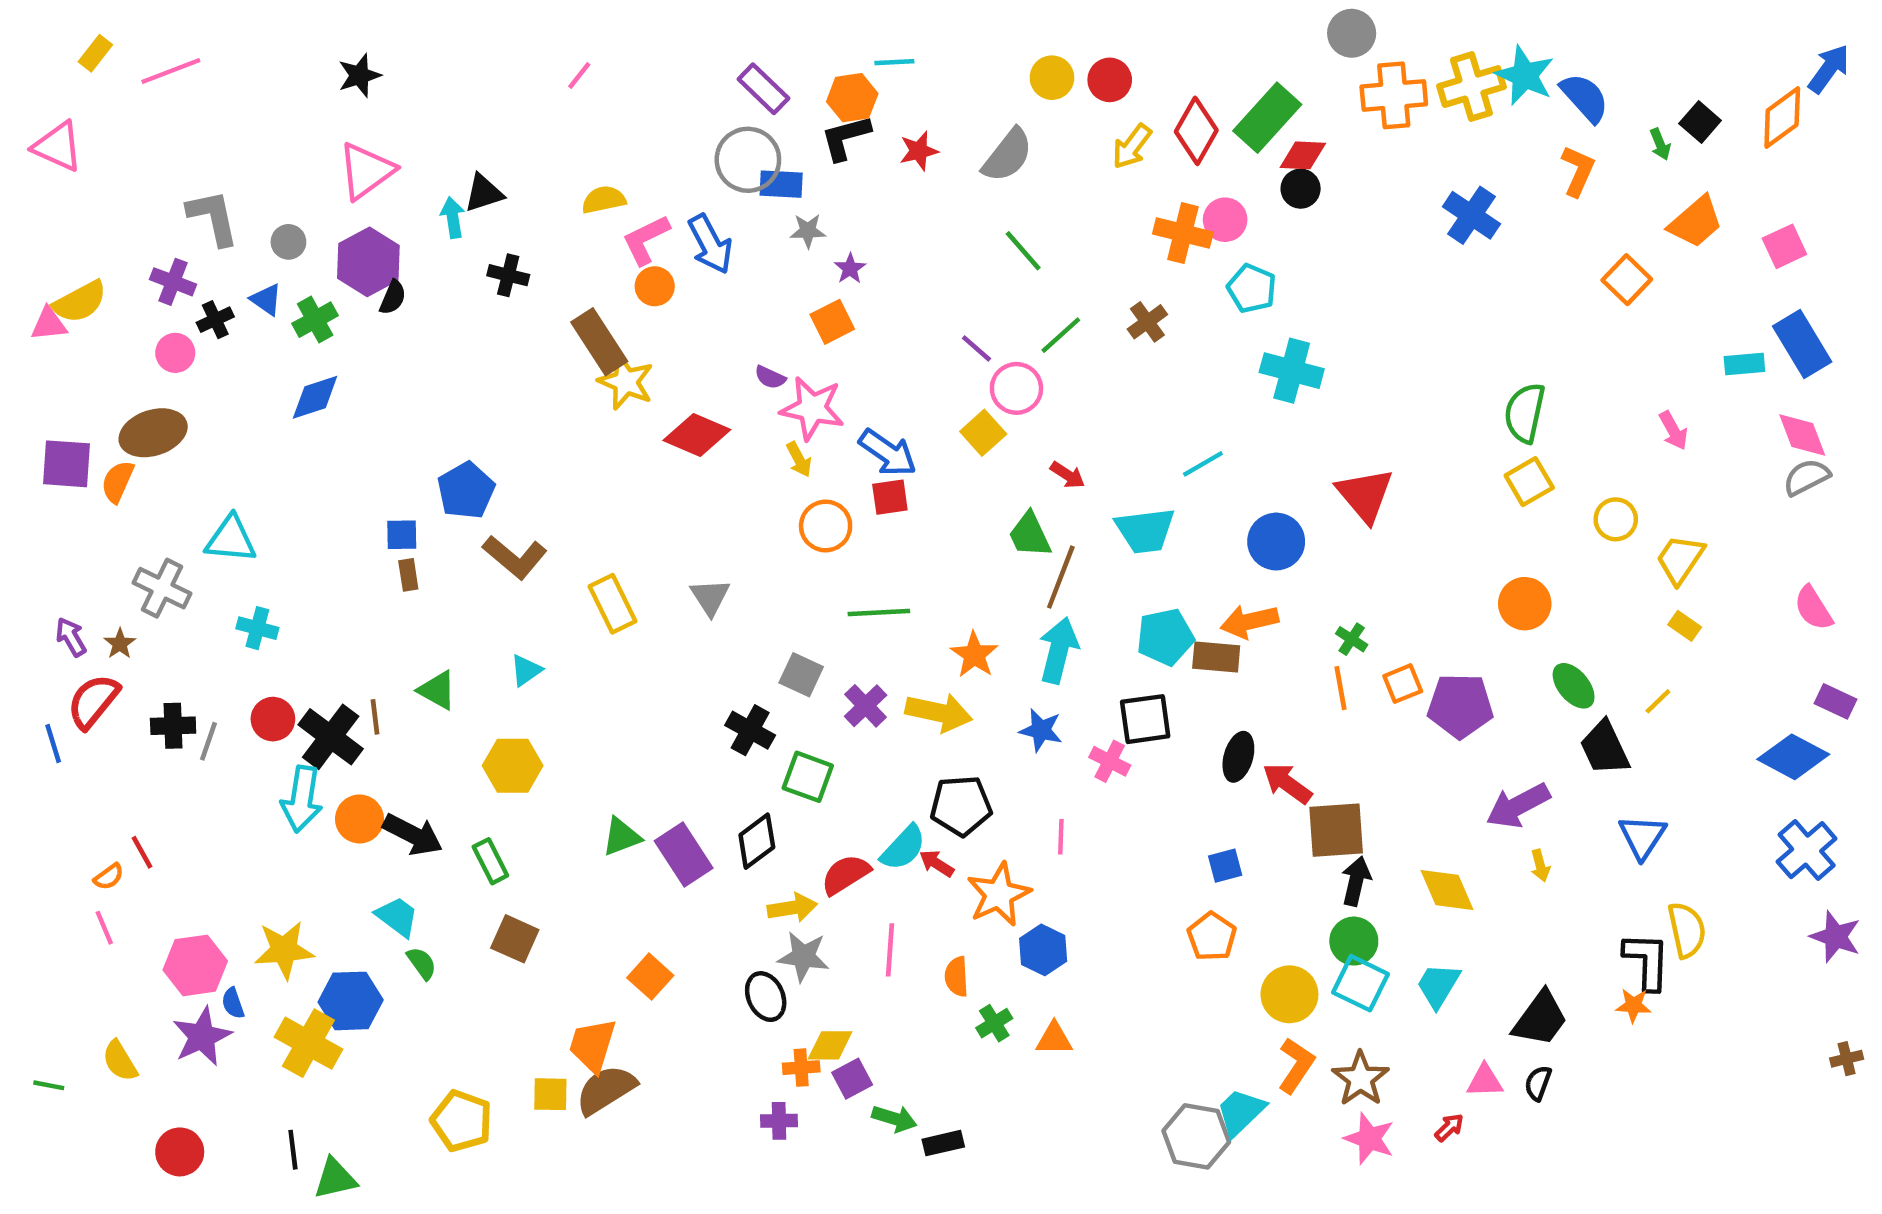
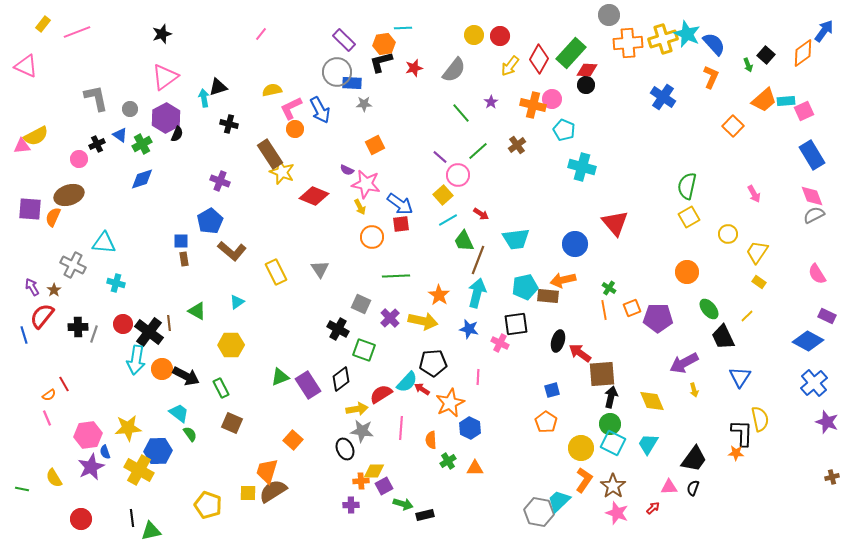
purple star: (850, 269) -> (491, 102), moved
purple cross: (173, 282) -> (220, 181), moved
cyan rectangle: (1744, 364) -> (786, 101), moved
cyan line: (1203, 464) -> (448, 220), moved

